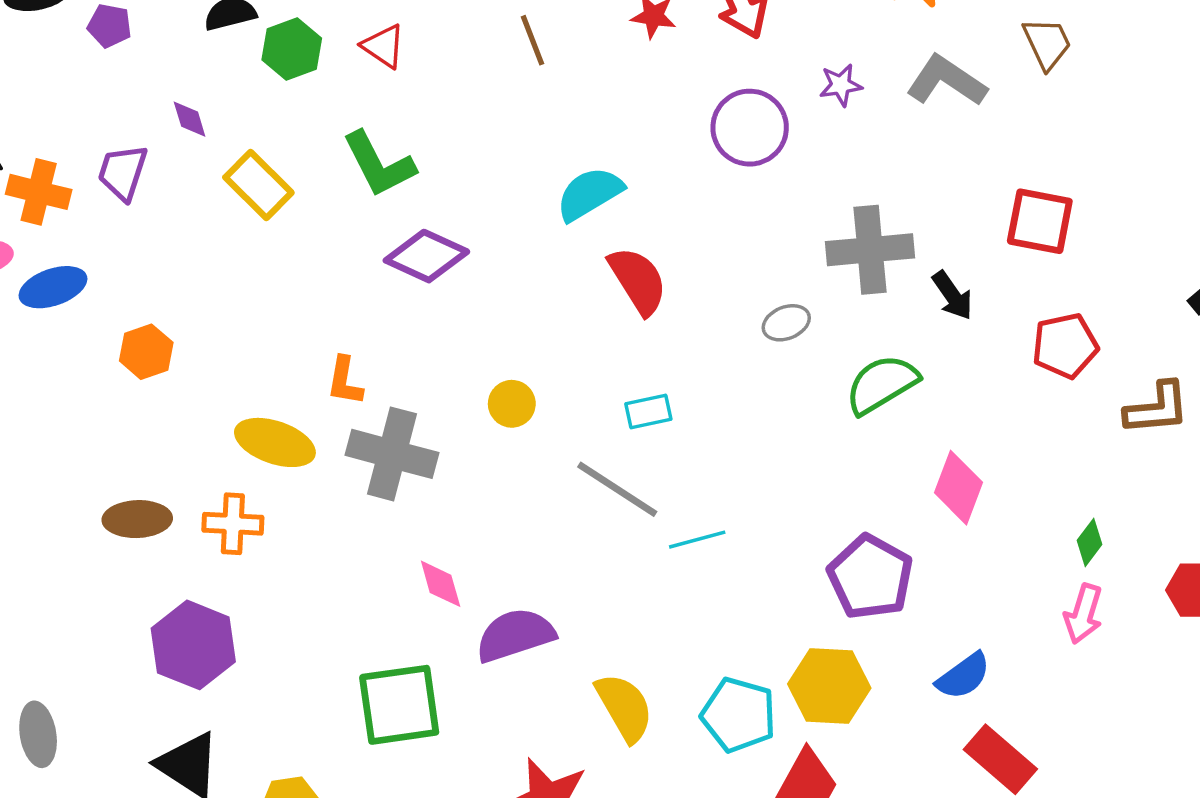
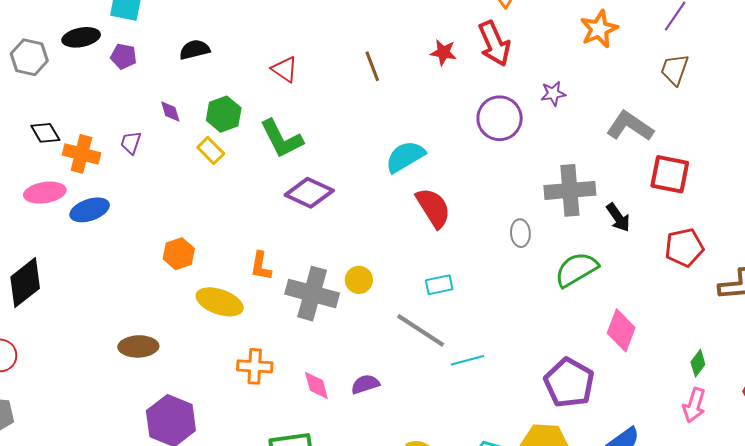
brown trapezoid: (1047, 43) -> (675, 70), turned -136
green hexagon: (292, 49) -> (224, 114), moved
gray L-shape: (946, 81) -> (630, 126), moved
purple trapezoid: (123, 172) -> (131, 143), size x0.7
yellow rectangle: (258, 185) -> (211, 151), size x0.7
gray ellipse: (786, 323) -> (520, 233), turned -72
orange hexagon: (146, 352) -> (179, 254), moved
gray cross: (392, 454) -> (312, 294), moved
orange cross: (233, 524) -> (255, 366), moved
purple semicircle: (515, 635) -> (365, 384), moved, size x0.6

